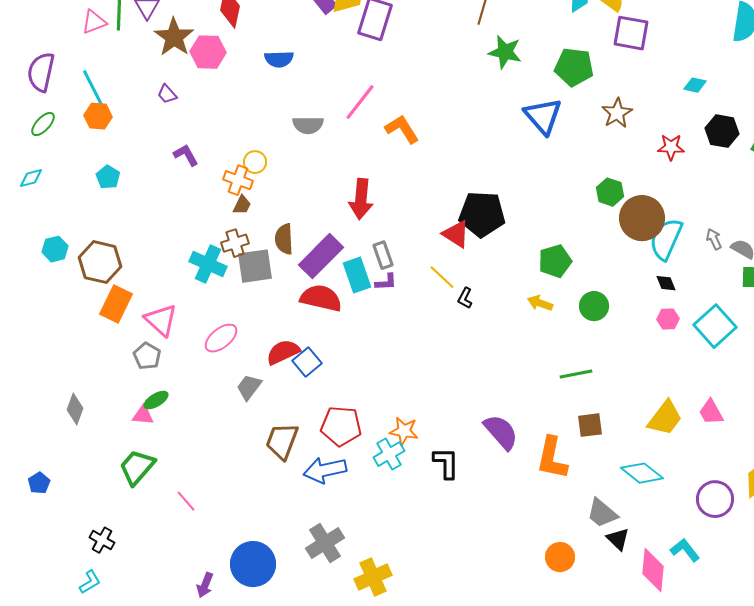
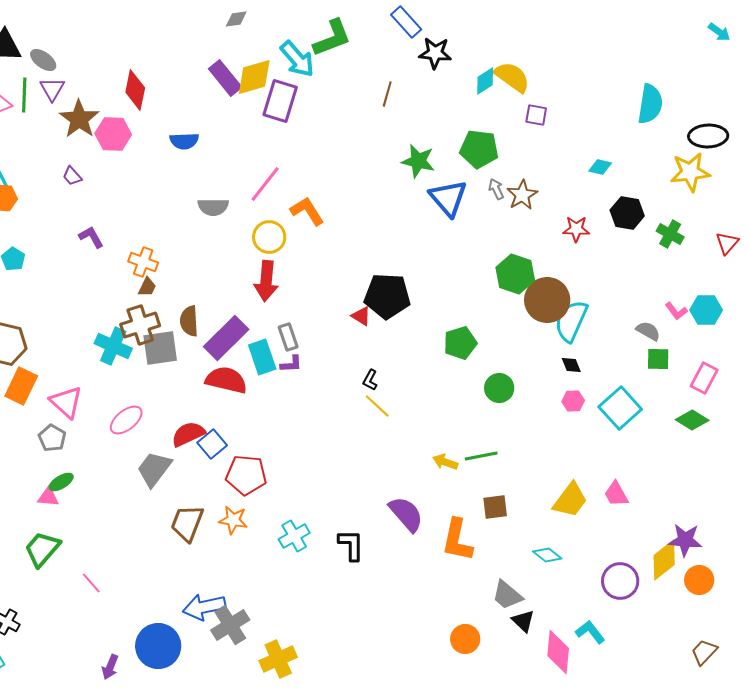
purple square: (631, 33) -> (536, 115), size x0.6
green star: (505, 52) -> (418, 161), moved
yellow circle: (255, 162) -> (269, 237), moved, size x1.4
green hexagon: (610, 192) -> (515, 274), size x1.4
red triangle: (456, 234) -> (361, 316), size x0.7
gray arrow: (714, 239) -> (496, 189), moved
brown cross: (235, 243) -> (140, 325), size x1.4
yellow line: (442, 277) -> (377, 406), moved
yellow arrow: (540, 303) -> (445, 462), moved
gray trapezoid: (249, 387) -> (154, 469), size x1.4
red pentagon: (341, 426) -> (246, 475), moved
orange star: (404, 431) -> (233, 520), moved
blue arrow: (325, 470) -> (204, 607), moved
cyan diamond: (642, 473) -> (547, 555), size x0.7

